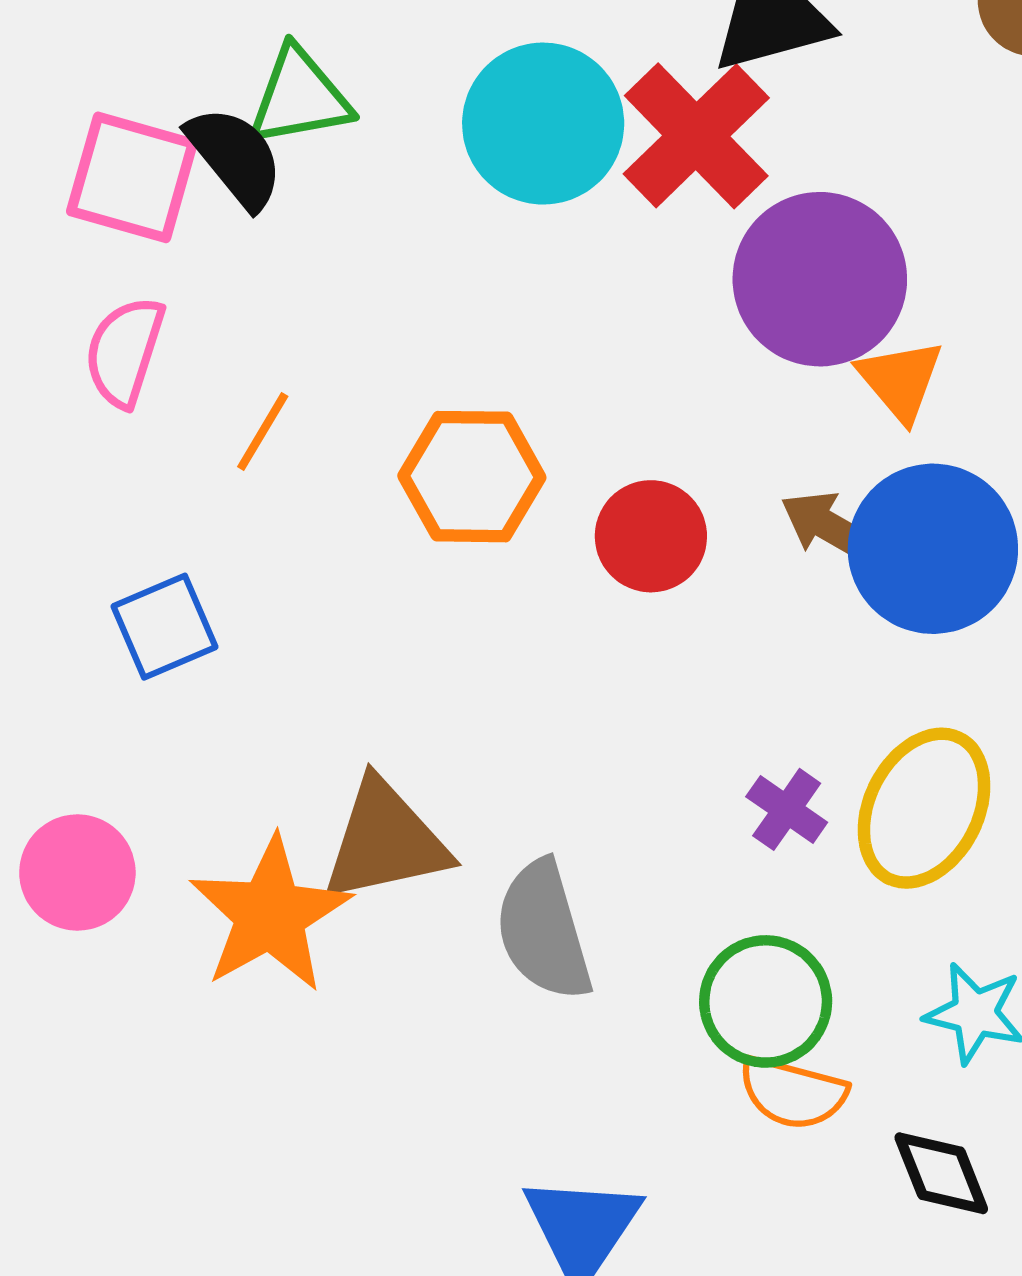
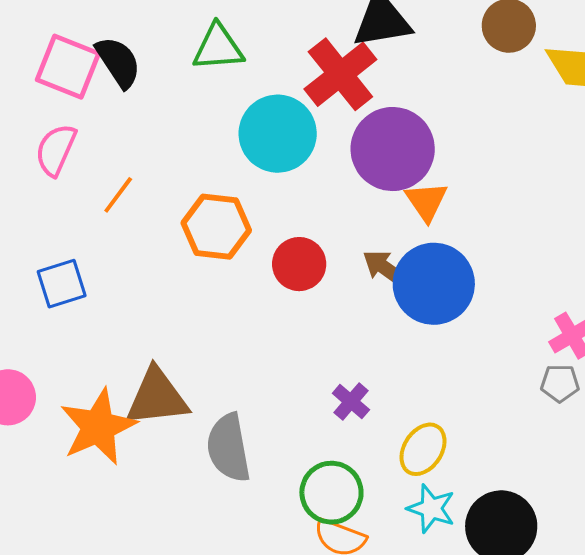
green triangle: (299, 97) -> (218, 47), moved
cyan circle: (543, 124) -> (278, 134), moved
yellow ellipse: (924, 808) -> (423, 449), moved, size x0.7

